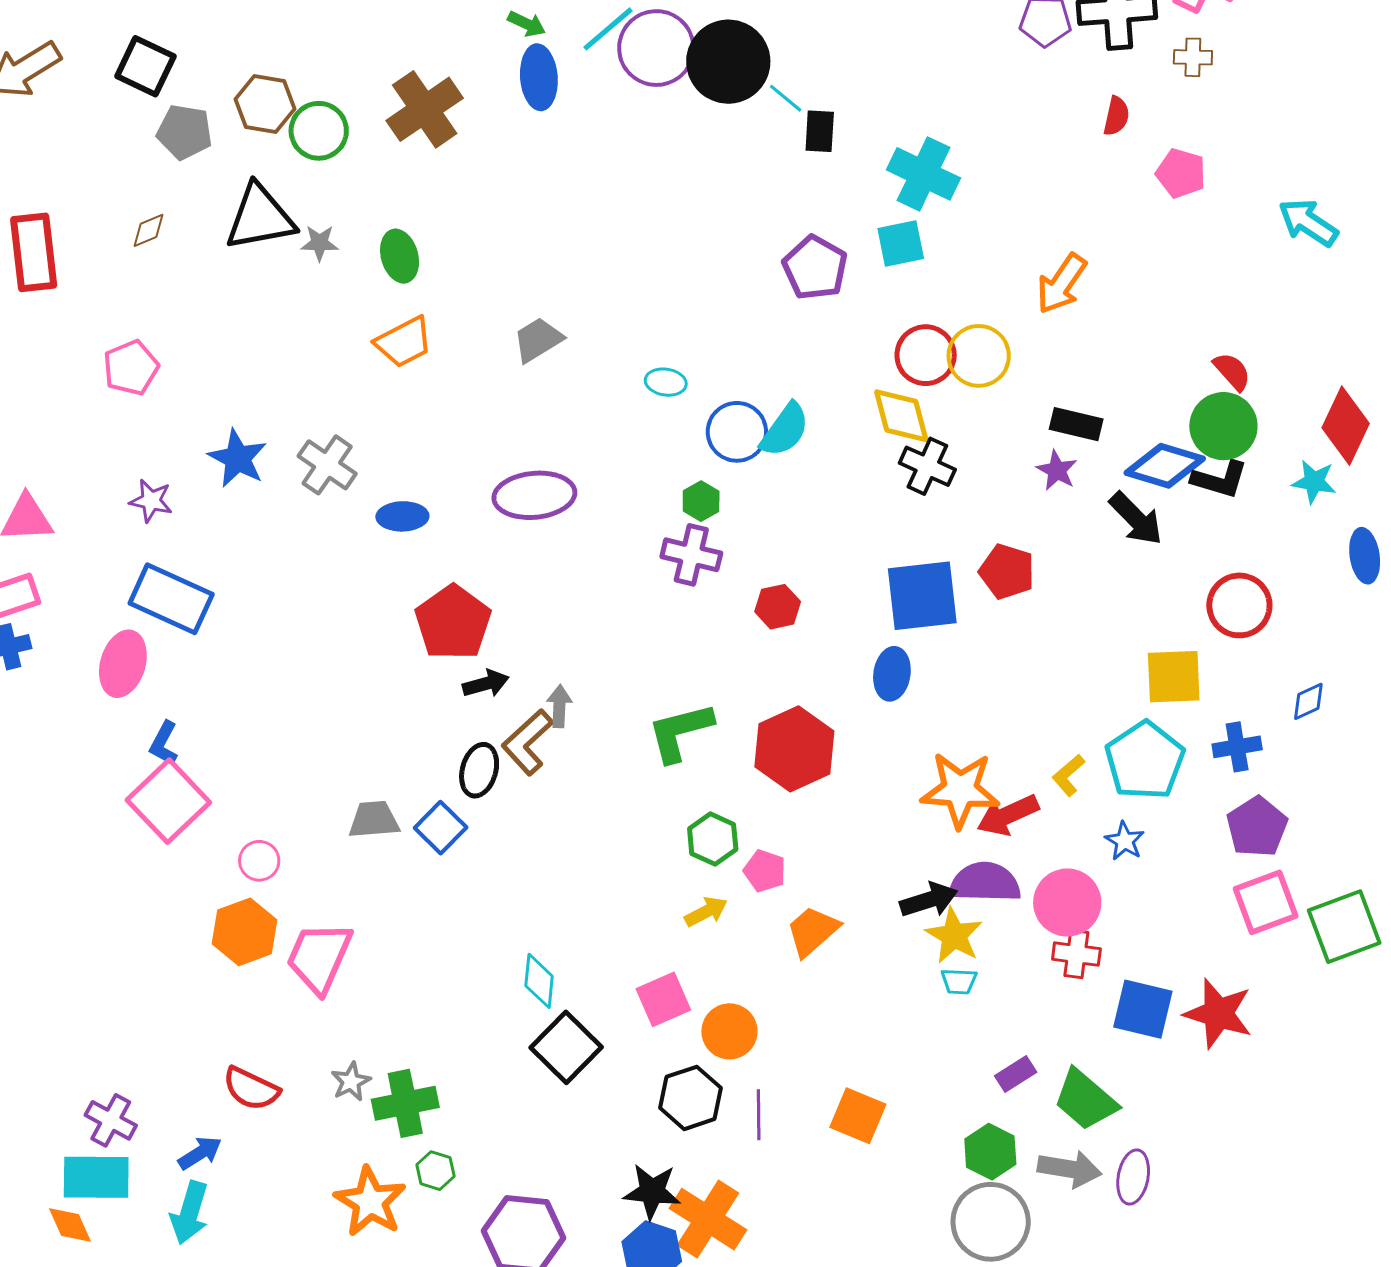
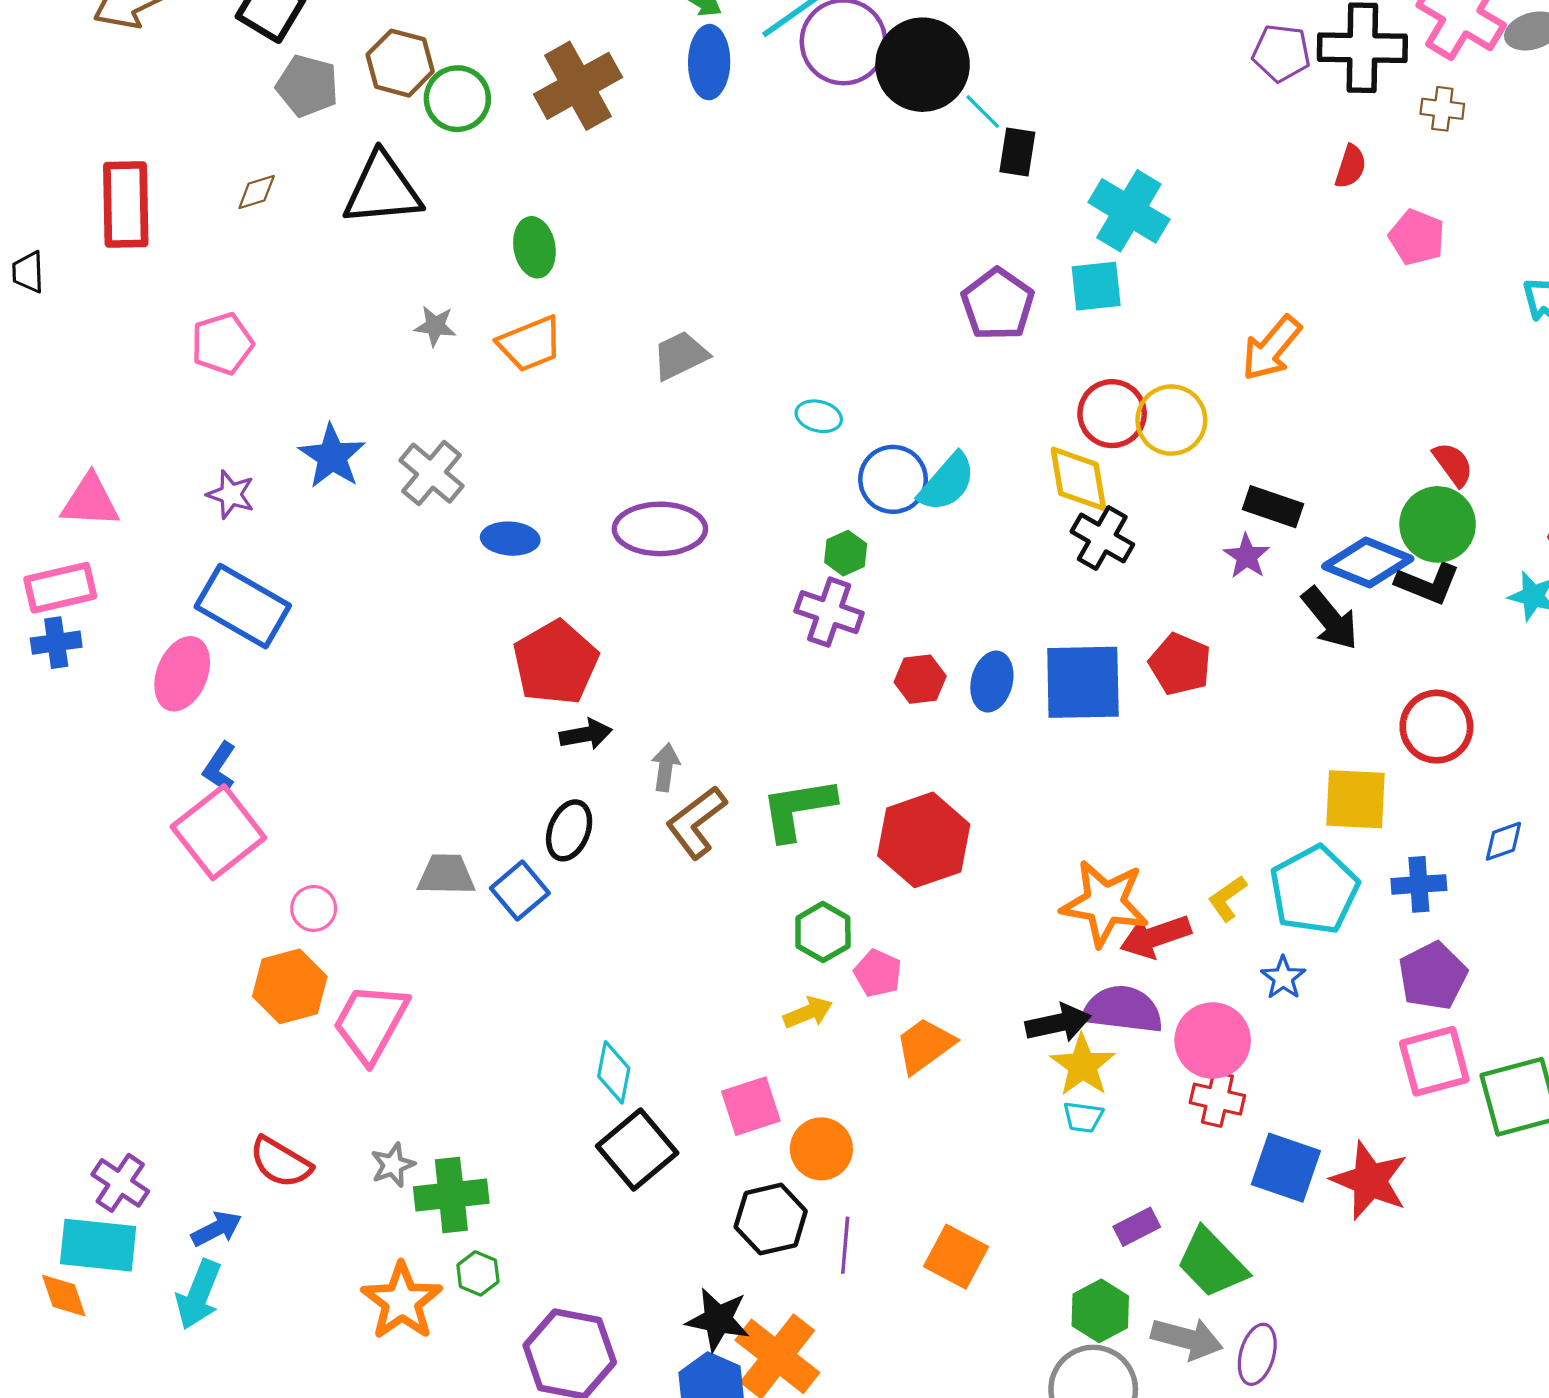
gray star: (320, 243) -> (435, 326), moved
blue ellipse: (892, 674) -> (992, 682), moved
brown L-shape: (527, 742) -> (696, 822), moved

